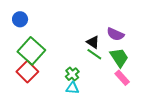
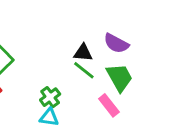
black triangle: (93, 42) -> (83, 53), turned -32
pink rectangle: (122, 78) -> (109, 105), moved

